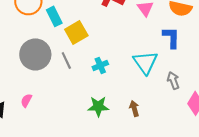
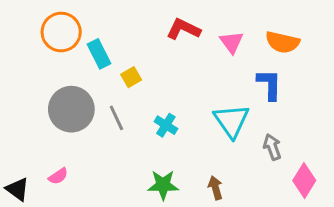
yellow square: (76, 32) -> (131, 77), size x0.6
cyan cross: (100, 65) -> (166, 125), turned -35
pink semicircle: (26, 100) -> (58, 176), turned -152

